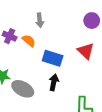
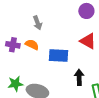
black arrow: (54, 82) -> (79, 77), moved

